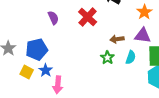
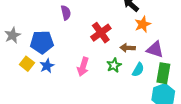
orange star: (144, 12) -> (143, 24), moved
red cross: (88, 17) -> (101, 33), moved
pink arrow: (58, 85) -> (83, 67), moved

